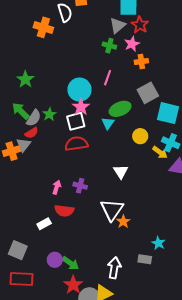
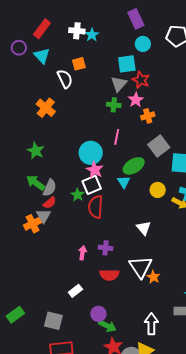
orange cross: (43, 27) -> (46, 108), moved, turned 30
green star: (49, 114) -> (78, 195), moved
red semicircle: (76, 144) -> (96, 207), turned -70
red semicircle: (64, 211) -> (109, 275), moved
purple circle: (55, 260) -> (98, 314), moved

